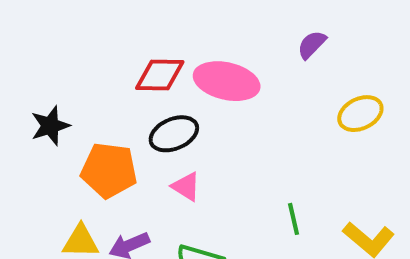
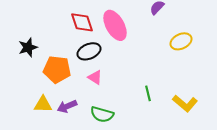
red diamond: (160, 75) -> (82, 22), turned 70
pink ellipse: (227, 81) -> (115, 25), turned 48

